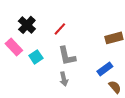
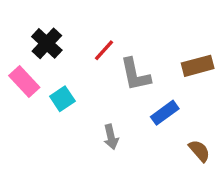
gray L-shape: (67, 56) -> (135, 75), moved
blue rectangle: (105, 69) -> (165, 113), moved

